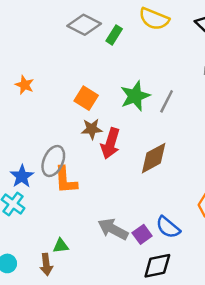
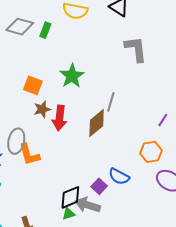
gray line: (167, 101) -> (111, 102), moved
gray arrow: (113, 229) -> (88, 205), moved
green triangle: (61, 246) -> (69, 214), moved
black diamond: (157, 266) -> (70, 197), moved

